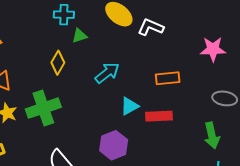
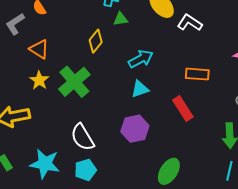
cyan triangle: (129, 106) -> (140, 89), moved
green cross: (43, 108) -> (74, 82), turned -32
red rectangle: (159, 116) -> (183, 109), turned 50

